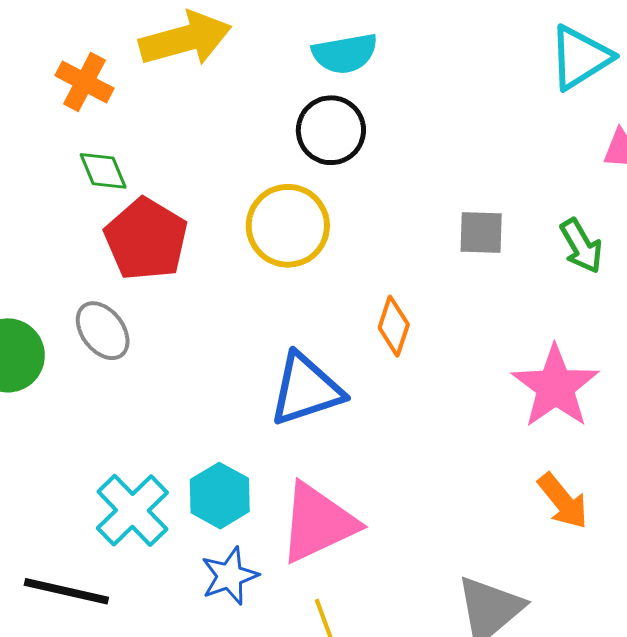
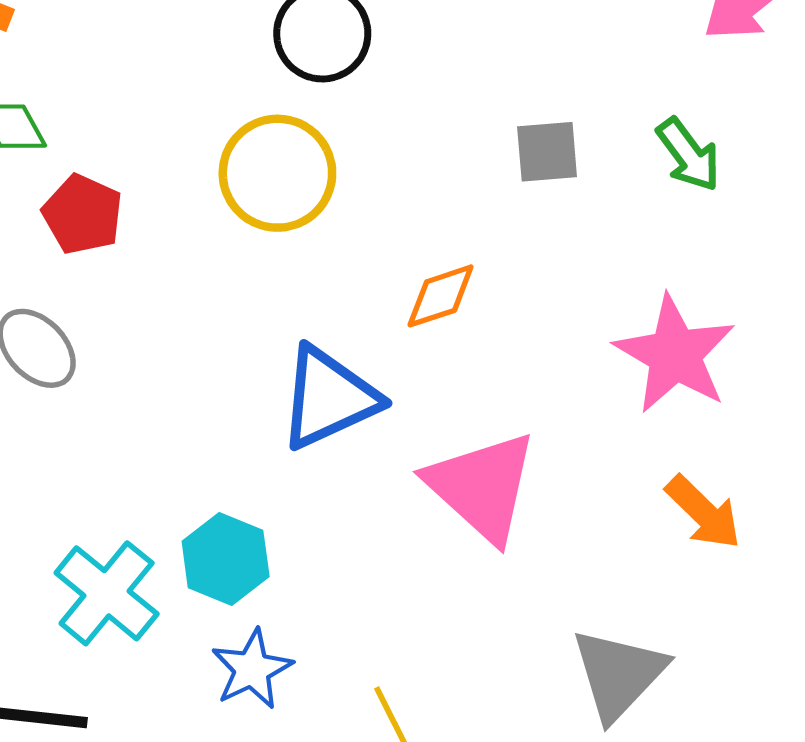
red pentagon: (146, 239) -> (83, 214), size x0.7
orange diamond: (394, 326) -> (441, 296), turned 60
pink triangle: (318, 523) -> (482, 487), moved, turned -46

